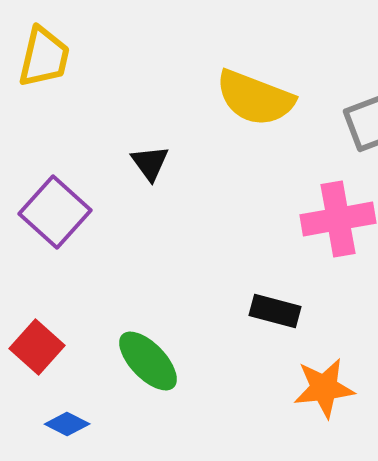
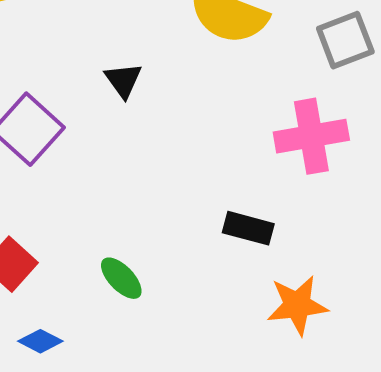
green ellipse: (148, 361) -> (121, 278), size x0.7

